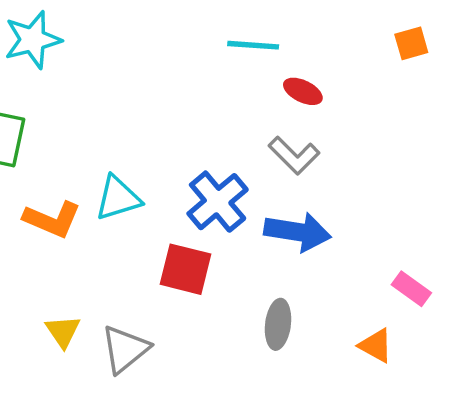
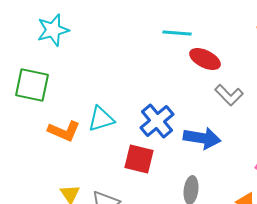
red ellipse: (303, 91) -> (205, 59), size x1.4
gray L-shape: (294, 155) -> (229, 95), moved

